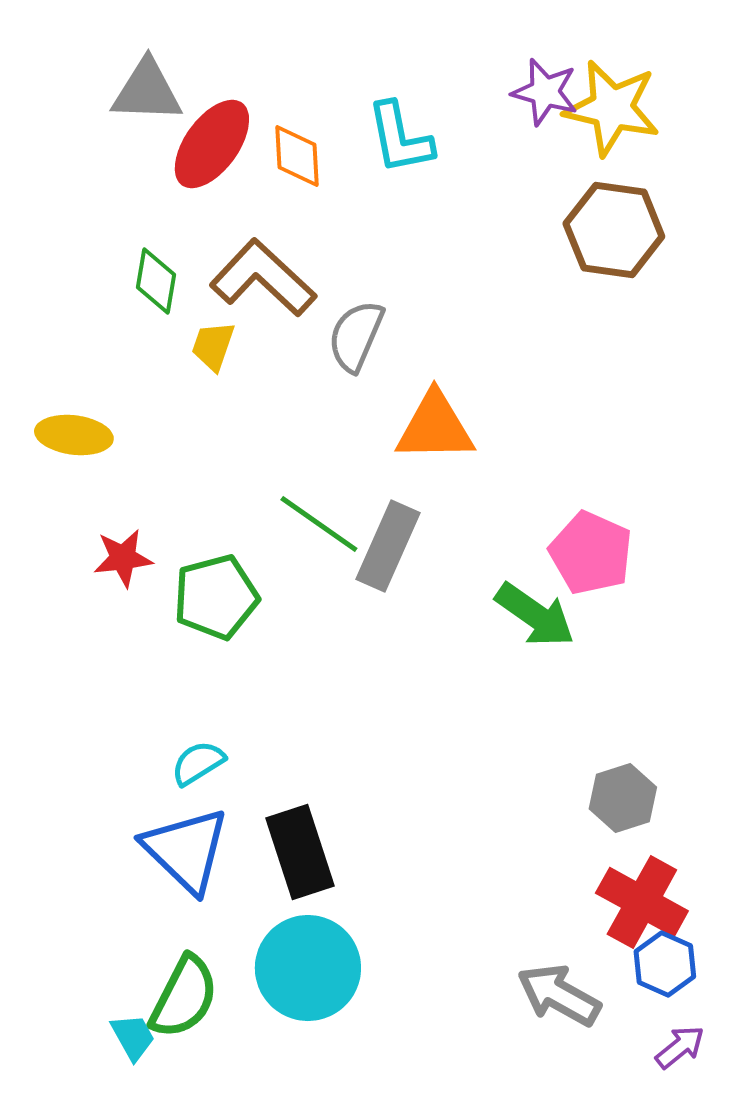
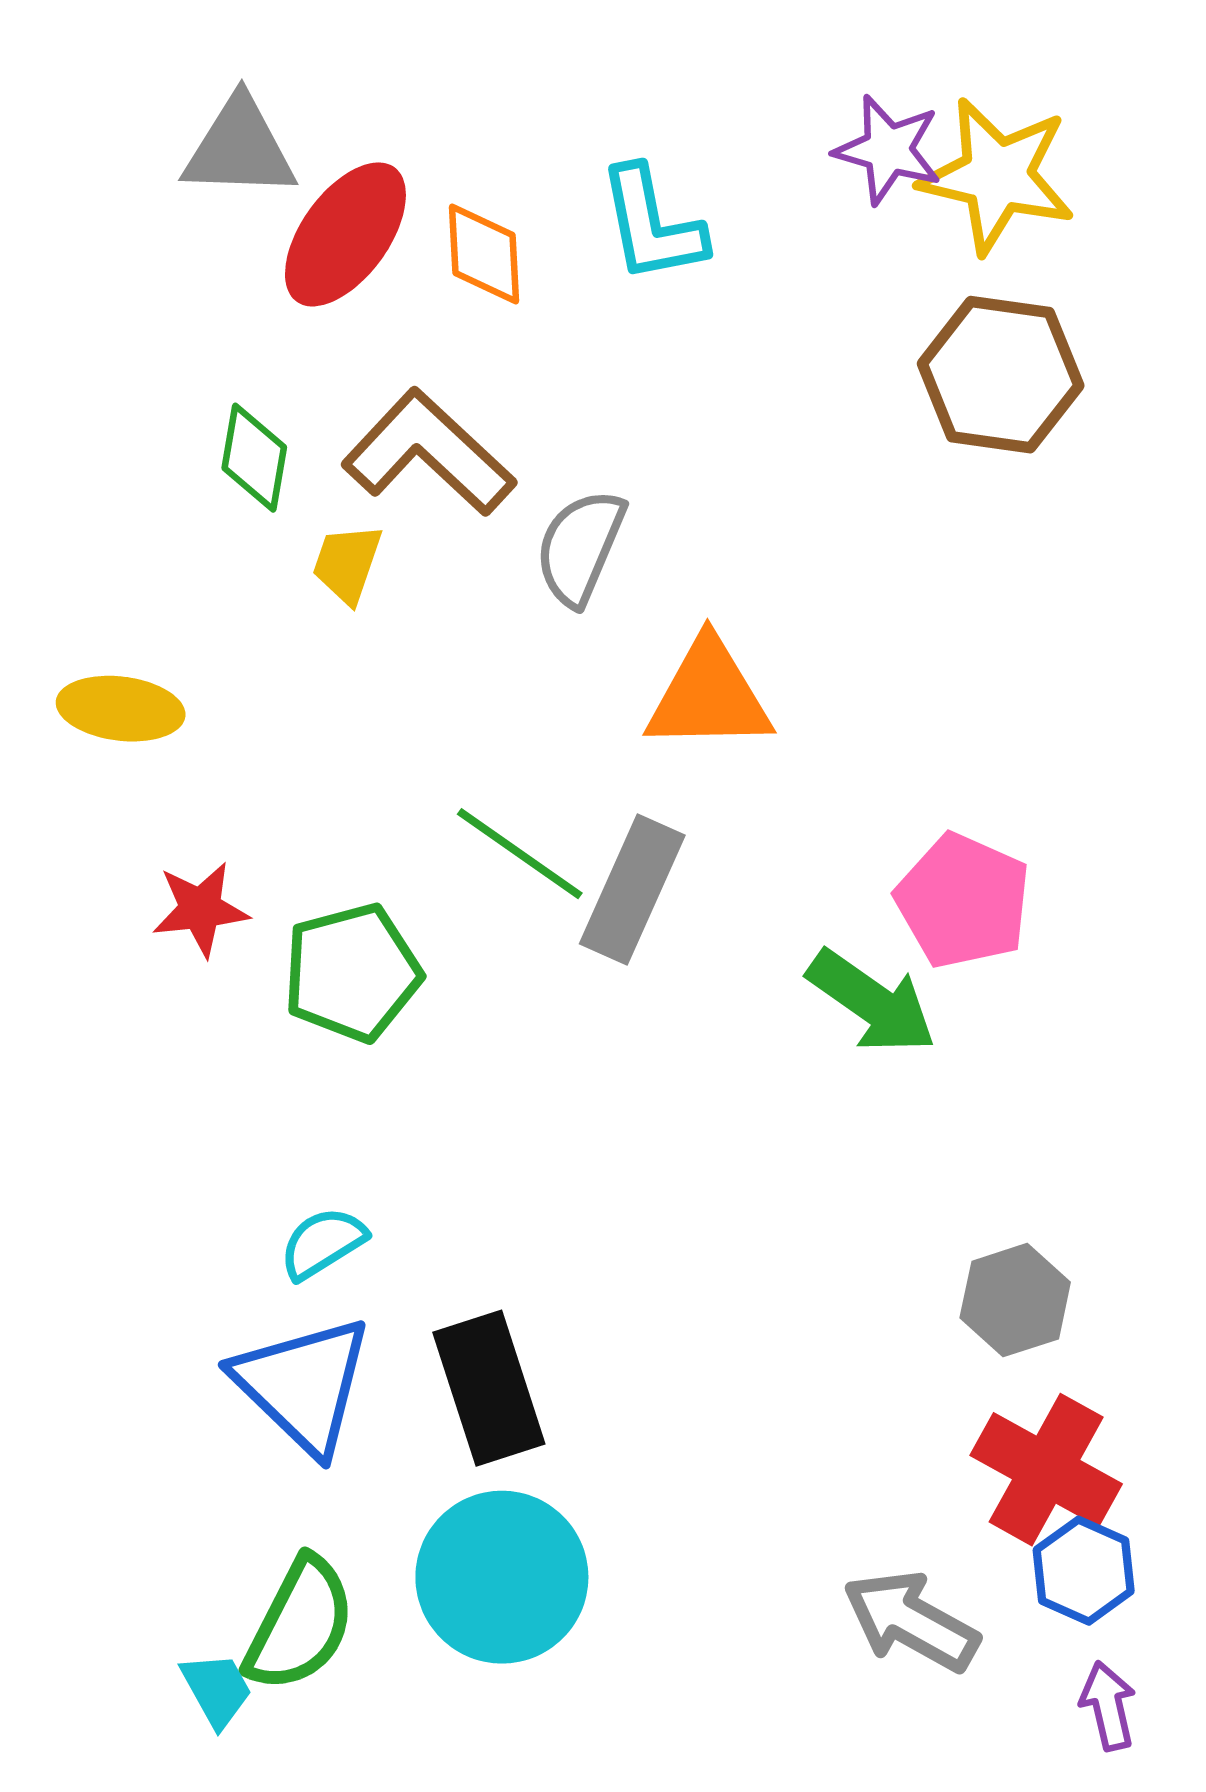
purple arrow: (680, 1047) -> (1108, 1706), turned -64

